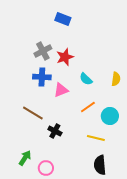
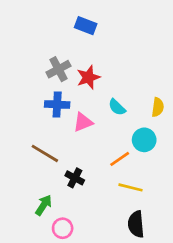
orange line: (88, 107) -> (120, 159), moved
cyan circle: (110, 116) -> (144, 140), moved
green arrow: (25, 158) -> (44, 205), moved

